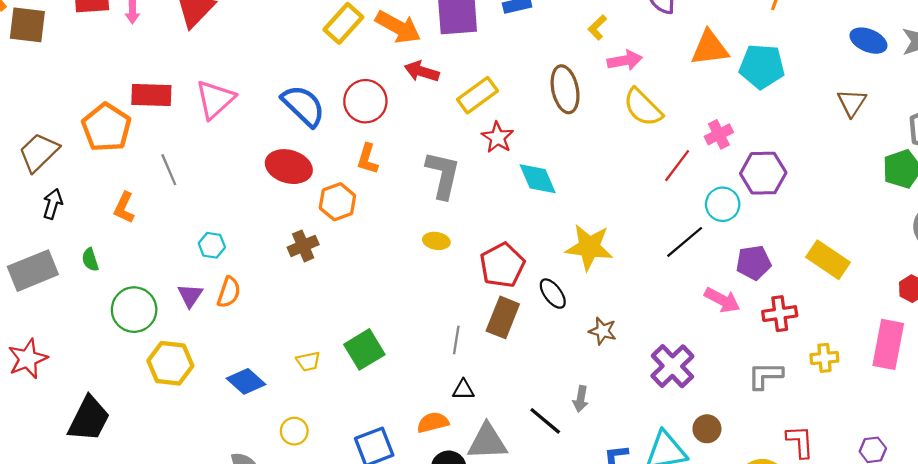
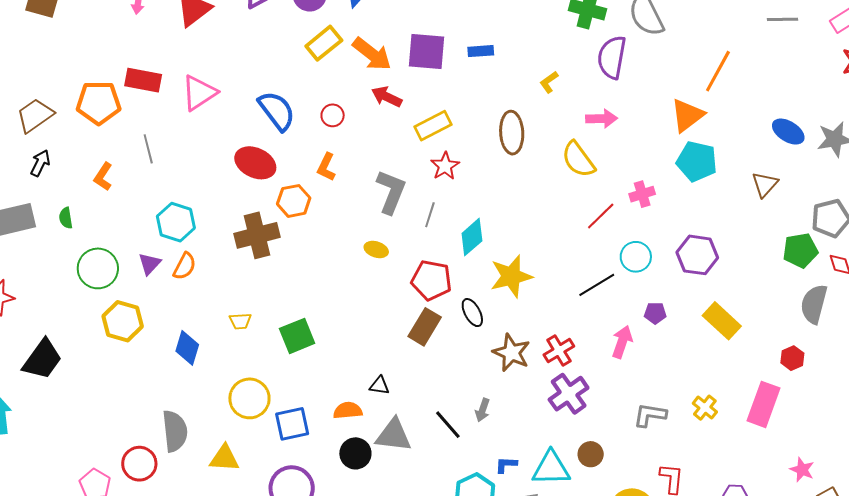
orange triangle: (710, 48) -> (687, 115), moved, turned -39
pink arrow: (625, 60) -> (602, 119), moved
cyan pentagon: (762, 66) -> (697, 161), moved
red circle: (365, 101) -> (333, 115), size x0.6
orange pentagon: (106, 127) -> (99, 103), turned 30
purple hexagon: (763, 173) -> (697, 255), moved
cyan diamond: (538, 179) -> (472, 237), moved, turned 63
cyan hexagon: (212, 245) -> (176, 222), size x1.6
brown cross: (303, 246) -> (257, 235), size x1.6
yellow star: (589, 247) -> (511, 276), turned -30
purple pentagon: (754, 263) -> (655, 313), size x0.7
red pentagon: (502, 265) -> (431, 280), turned 30
pink arrow: (722, 300) -> (622, 342), turned -108
red cross: (780, 314) -> (559, 350), moved, turned -32
brown star: (603, 331) -> (511, 353), size x1.5
gray line: (456, 340) -> (430, 215), moved
yellow cross: (824, 358) -> (705, 408), turned 35
yellow trapezoid: (308, 361) -> (240, 321), moved
blue diamond: (246, 381) -> (187, 348), turned 56
yellow circle: (294, 431) -> (249, 398), moved, size x1.6

